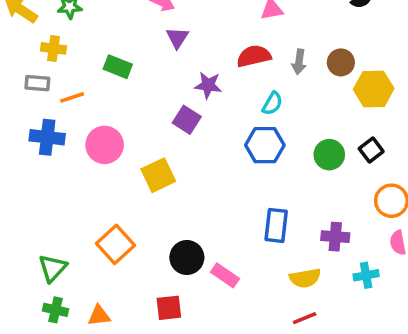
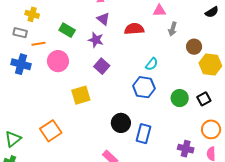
purple triangle: (177, 38) -> (103, 19), turned -32
red semicircle: (254, 56) -> (134, 29), moved
gray arrow: (299, 62) -> (173, 29), moved
purple star: (208, 85) -> (96, 40), moved
pink circle: (105, 145) -> (58, 61), moved
purple cross: (335, 237) -> (186, 149), moved
black circle: (187, 257) -> (121, 123), moved

